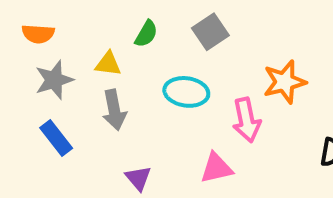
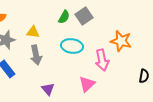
green semicircle: (146, 34) -> (64, 17), moved
orange star: (285, 82) -> (121, 41), turned 30
pink triangle: (216, 168) -> (87, 84), turned -30

